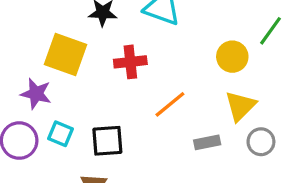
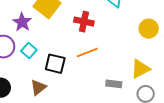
yellow circle: (232, 57) -> (149, 29), moved
orange line: (170, 104) -> (87, 52), moved

